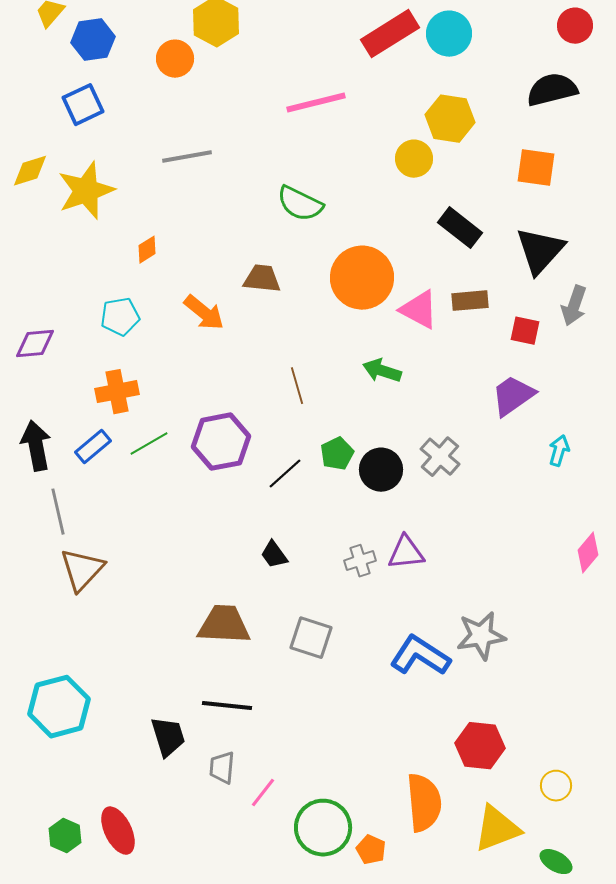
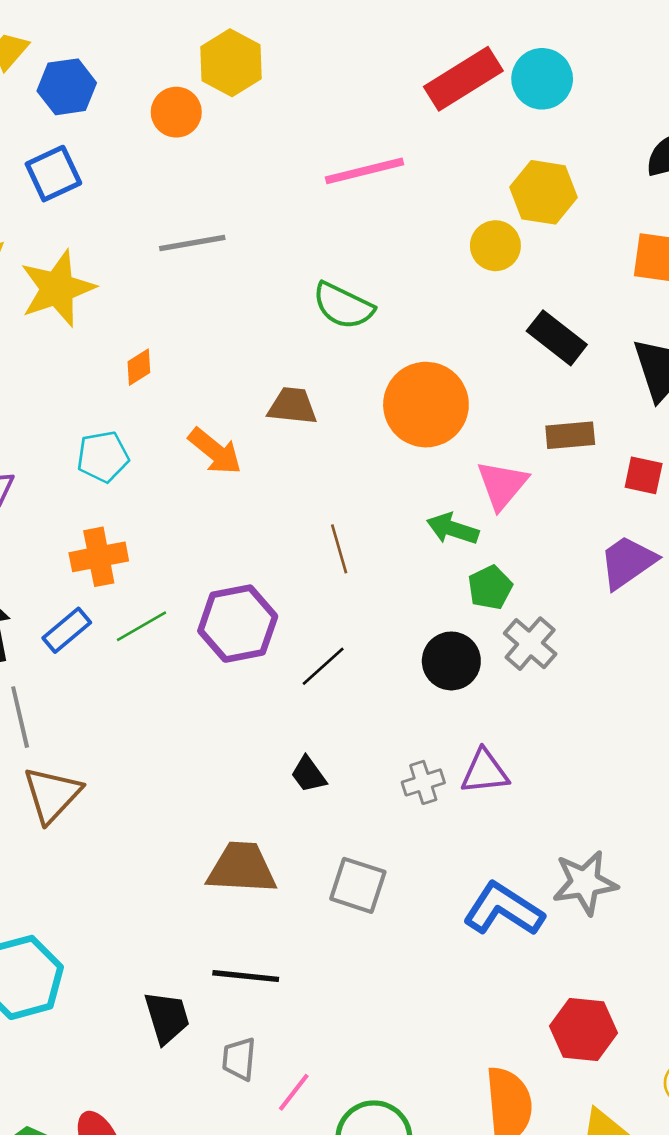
pink triangle: (419, 310) -> (502, 485), moved, turned 42
green pentagon: (337, 454) -> (490, 588), moved

